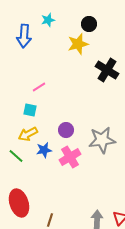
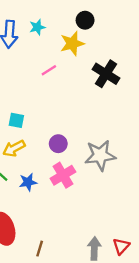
cyan star: (48, 20) -> (37, 27), moved
pink line: (39, 87) -> (49, 70), moved
blue star: (44, 150) -> (28, 182), moved

